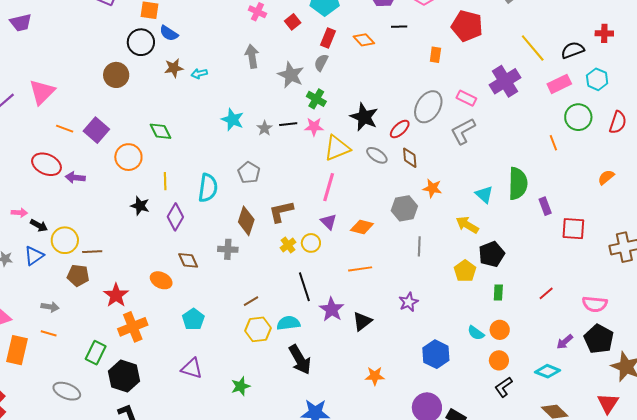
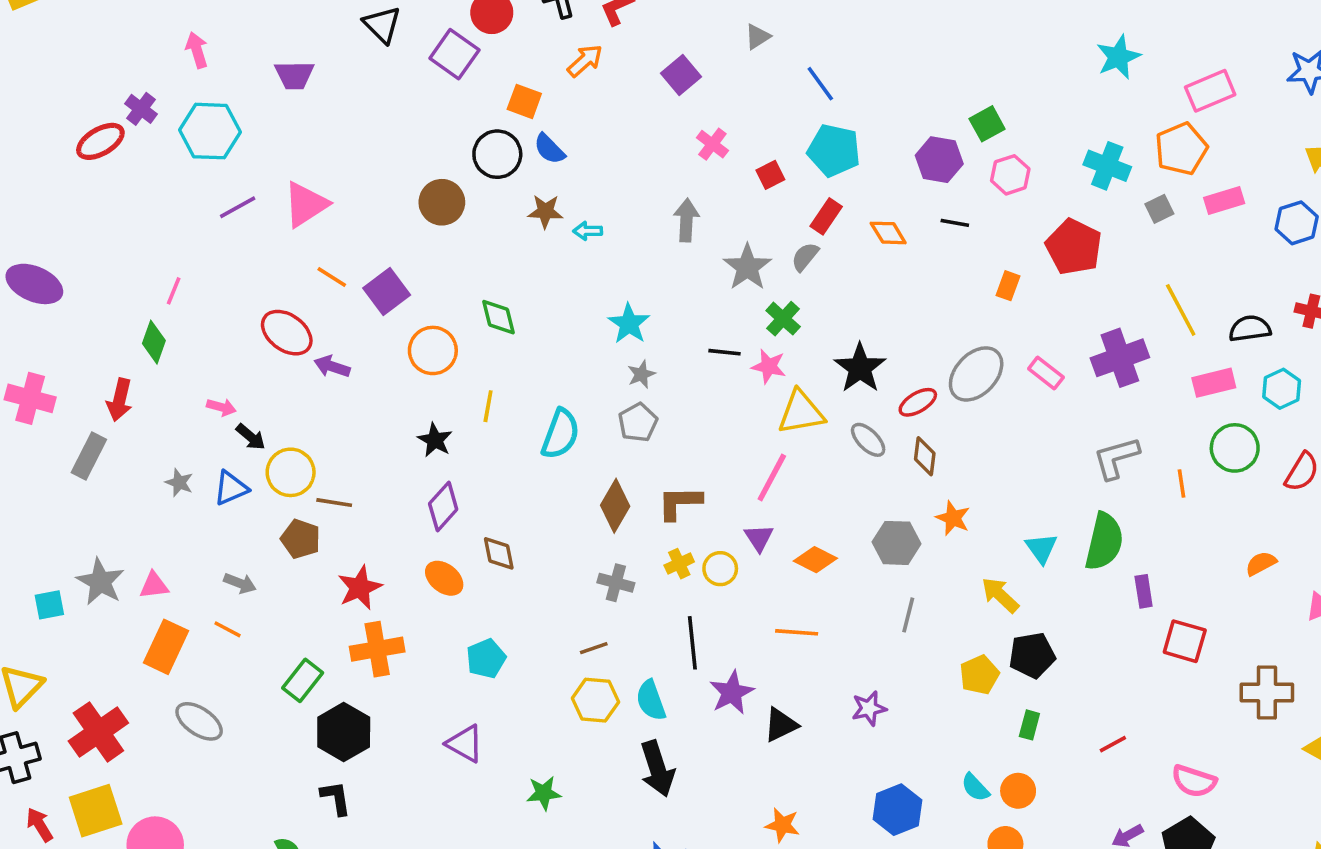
gray star: (265, 128) -> (641, 374), moved
gray L-shape: (463, 131) -> (1116, 458), moved
purple diamond: (175, 217) -> (443, 507), moved
gray cross: (228, 249) -> (616, 583), moved
cyan semicircle: (288, 323) -> (651, 700), turned -115
gray ellipse: (67, 391) -> (199, 721), moved

